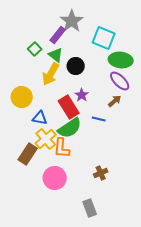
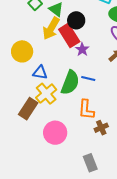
red rectangle: (69, 107) -> (69, 35), moved
blue line: (99, 119) -> (88, 79), moved
green semicircle: (70, 128) -> (70, 83), turned -35
orange L-shape: (62, 148) -> (86, 110), moved

